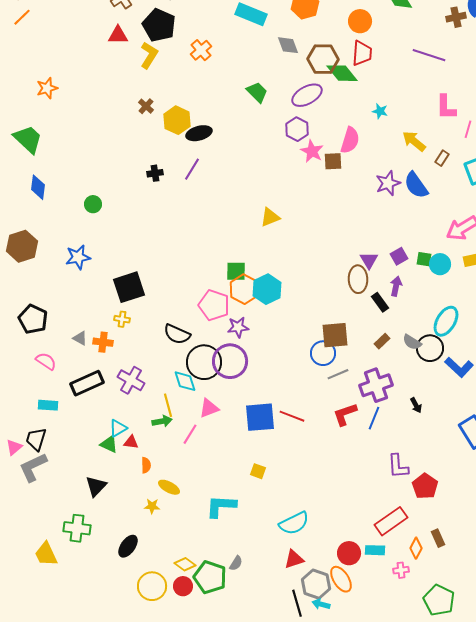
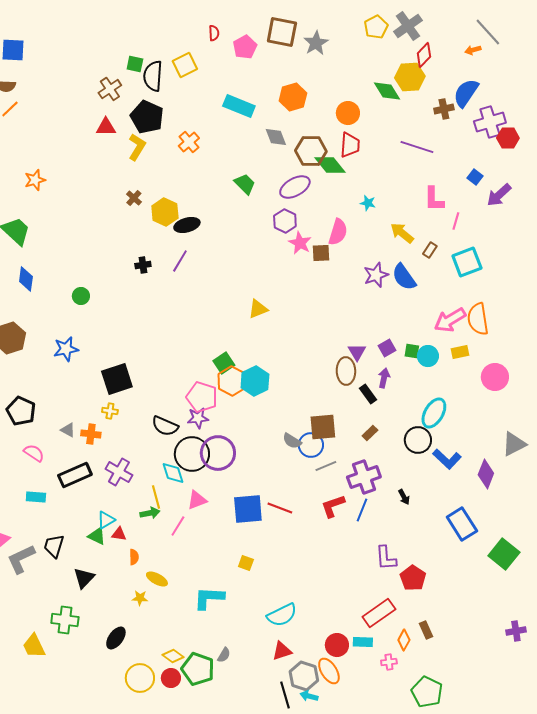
green square: (236, 271) -> (224, 363), turned -35
purple star: (238, 327) -> (198, 418), moved
gray semicircle: (412, 342) -> (292, 441), moved
black trapezoid: (36, 439) -> (54, 546), moved

